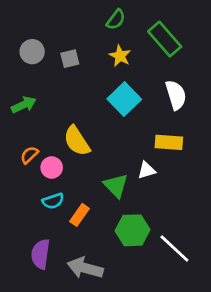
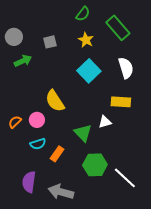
gray circle: (32, 52) -> (14, 37), moved
green arrow: (24, 105) -> (23, 61), moved
orange semicircle: (29, 155) -> (15, 122), moved

